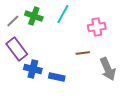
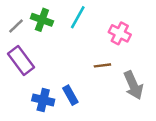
pink cross: (97, 27) -> (120, 33), turned 36
blue cross: (33, 69) -> (43, 100), moved
blue rectangle: (57, 77) -> (70, 95), turned 49

